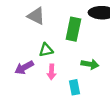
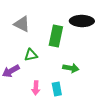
pink arrow: (52, 72) -> (36, 88), moved

